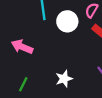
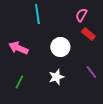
white circle: (67, 21) -> (60, 47), moved

